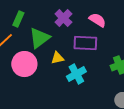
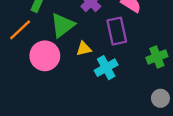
purple rectangle: (85, 43) -> (117, 31), turned 75

